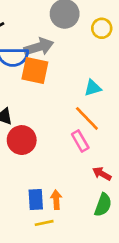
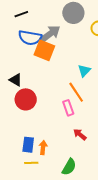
gray arrow: (39, 47) -> (50, 34), turned -30
cyan triangle: (93, 88) -> (84, 71), turned -40
green semicircle: (103, 205) -> (69, 167), moved

